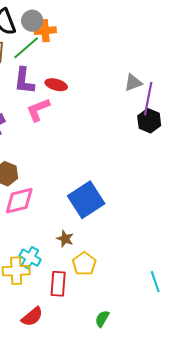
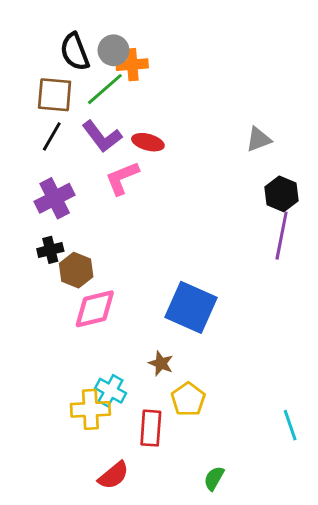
purple L-shape: (24, 81) -> (102, 136), turned -44
purple line: (148, 99) -> (282, 236), moved
blue square: (86, 200) -> (191, 307), turned -33

